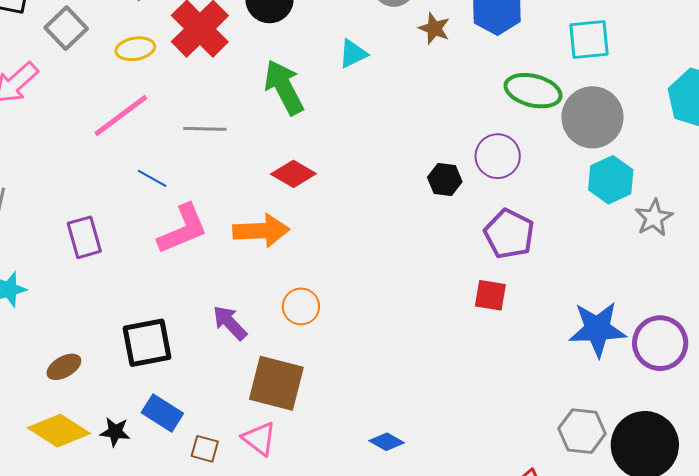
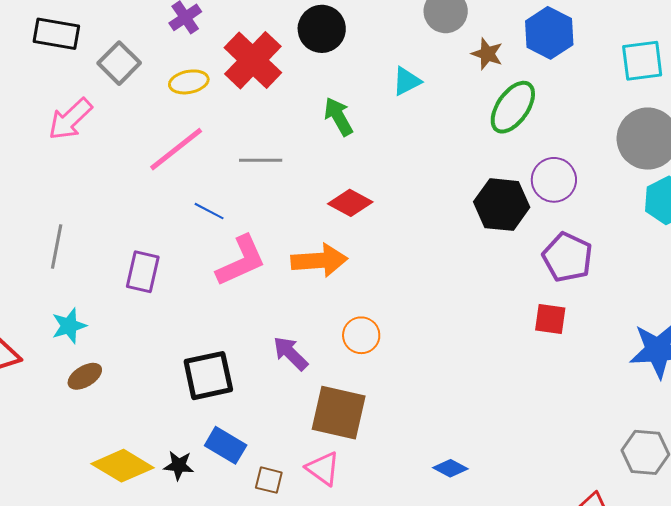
green arrow: (284, 87) -> (338, 117), size x0.7
green ellipse: (533, 91) -> (513, 107), moved, turned -68
black hexagon: (445, 179) -> (502, 205), size x1.6
purple rectangle: (84, 237) -> (143, 272), turned 30
brown ellipse: (64, 367) -> (85, 376), moved

